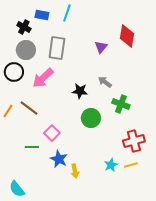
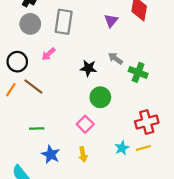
black circle: (14, 72) -> (17, 62), moved
pink arrow: (43, 78) -> (49, 54), size x0.6
green cross: (121, 104) -> (138, 72), moved
pink square: (52, 133) -> (85, 124), moved
blue star: (59, 159) -> (51, 154), moved

